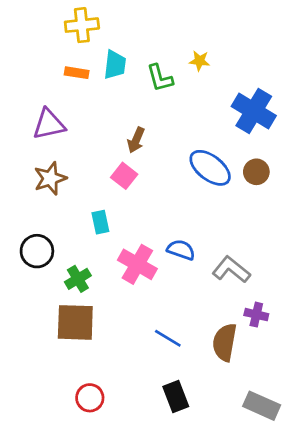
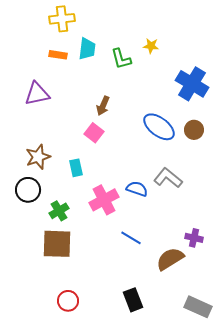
brown star: (50, 178) -> (38, 157), moved
pink cross: (137, 264) -> (104, 200), turned 32
gray L-shape: (231, 270) -> (168, 178), moved
blue line: (168, 338) -> (131, 238), moved
brown semicircle: (225, 342) -> (170, 259), turned 48

